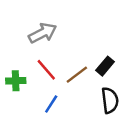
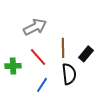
brown line: (77, 75) -> (63, 48), moved, turned -54
black semicircle: (110, 100) -> (69, 74), moved

